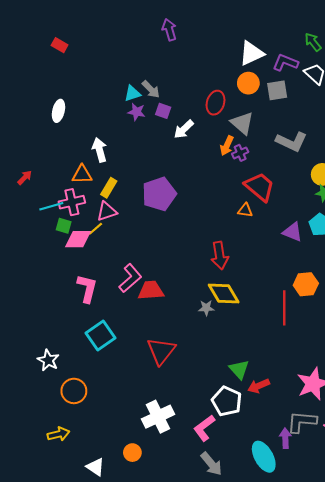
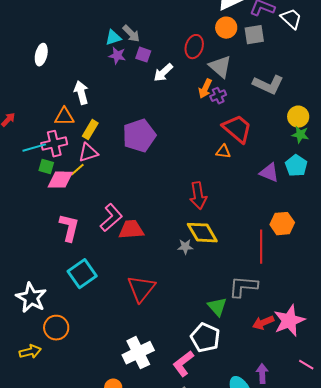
white star: (48, 360) -> (31, 298), size x1.4
red arrow: (259, 386) -> (263, 323), moved
gray L-shape: (302, 422) -> (243, 287), moved
yellow arrow: (58, 434) -> (30, 352), moved

